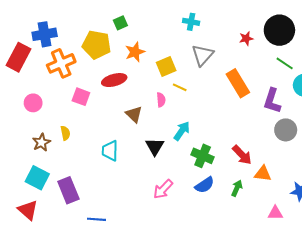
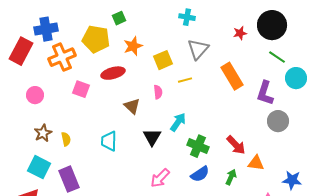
yellow line: (180, 87) -> (185, 80), moved, turned -40
yellow semicircle: (65, 133) -> (66, 139), moved

